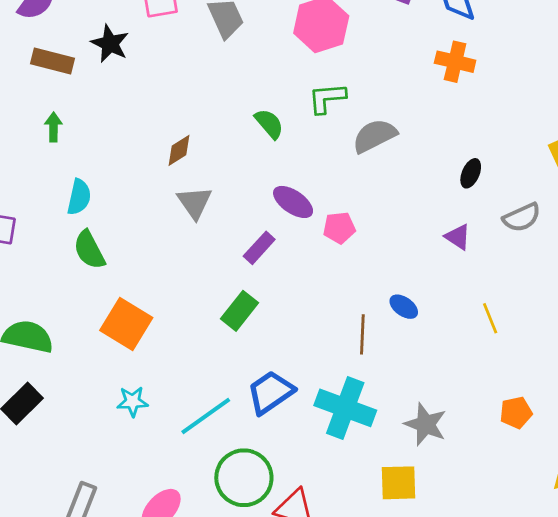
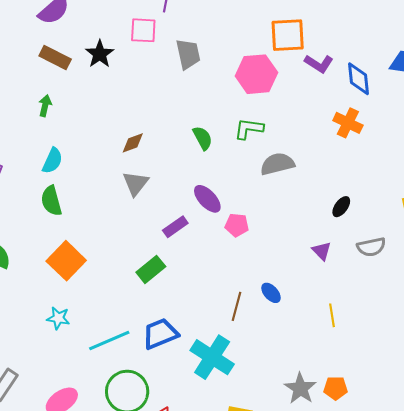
gray star: (425, 424) -> (300, 388), moved

